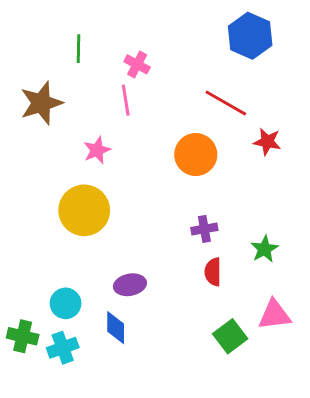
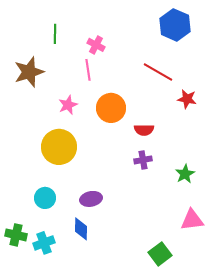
orange circle: (196, 155) -> (111, 108), moved
red semicircle: (213, 272) -> (144, 130), moved, turned -90
cyan circle: (66, 303) -> (45, 198), moved
green square: (230, 336) -> (160, 254), moved

